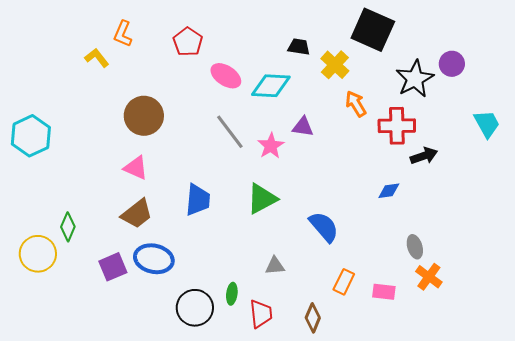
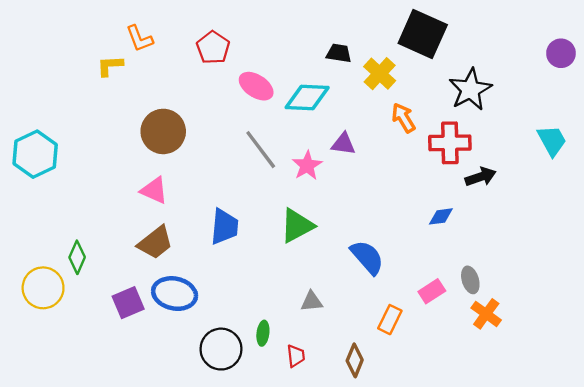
orange L-shape: (123, 34) -> (139, 39), turned -44
yellow L-shape: (97, 58) -> (110, 66), turned -55
purple circle: (452, 64) -> (561, 53), moved
pink rectangle: (384, 292) -> (432, 291), moved, turned -40
red trapezoid: (261, 314) -> (296, 356), size x0.7

